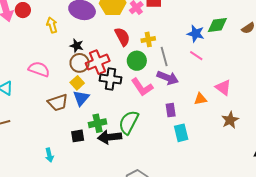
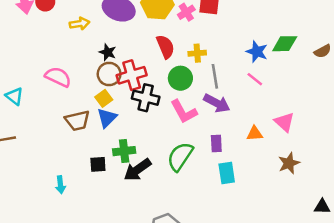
yellow arrow: (52, 25) -> (80, 24), turned 91
green semicircle: (129, 122) -> (180, 157), moved
black arrow: (110, 137) -> (137, 170), turned -35

